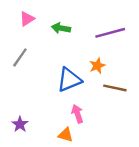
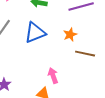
blue triangle: (69, 80) -> (35, 33), moved

